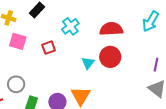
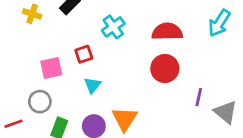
pink square: (18, 41) -> (51, 68), moved, turned -30
cyan triangle: (88, 63) -> (92, 85), moved
purple line: (156, 65) -> (199, 97), moved

